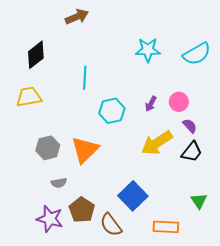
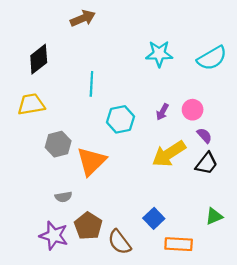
gray hexagon: (48, 148) -> (58, 144), moved
blue square: (133, 196) -> (154, 218), moved, size x0.7
green triangle: (199, 201) -> (214, 216), turned 42

